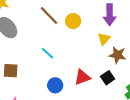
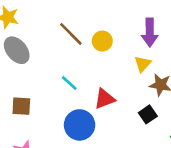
red triangle: (82, 77) -> (105, 99), moved
blue circle: (55, 85) -> (80, 125), size x1.5

